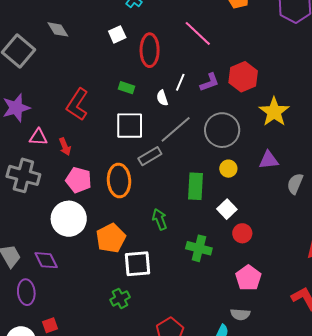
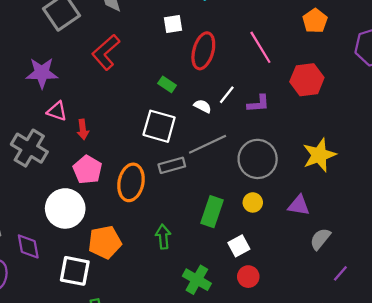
red hexagon: (243, 77) -> (307, 80), moved
white semicircle: (162, 98) -> (203, 106), turned 119
red L-shape: (77, 104) -> (106, 52), moved
white square: (137, 264) -> (75, 271), moved

